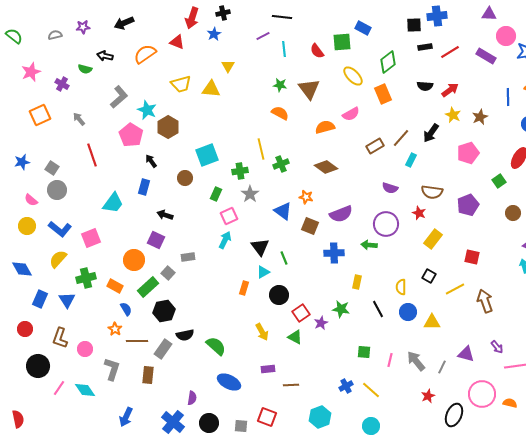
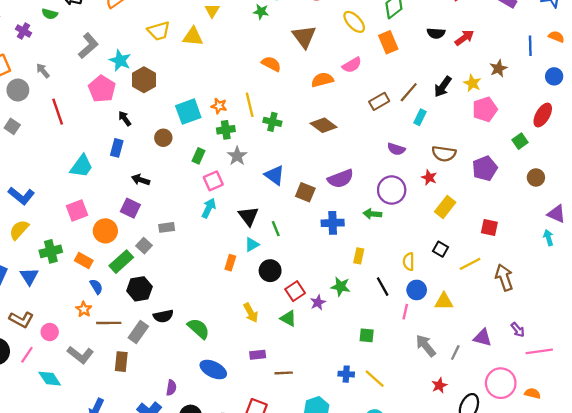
green star: (280, 85) -> (261, 12), moved
yellow star: (453, 115) -> (472, 83), moved
green cross: (281, 164) -> (272, 122), turned 35
gray circle: (57, 190) -> (18, 90), moved
orange star: (306, 197) -> (219, 106), moved
pink square: (91, 238) -> (77, 210), moved
brown L-shape: (60, 338) -> (21, 320), turned -80
pink line: (390, 360) -> (405, 312), moved
gray L-shape: (112, 369) -> (80, 355), turned 110
blue cross: (346, 386) -> (346, 374), turned 32
pink line: (59, 388) -> (27, 355), moved

